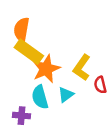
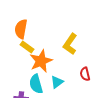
yellow rectangle: (29, 52) -> (27, 47), size x0.6
yellow L-shape: (82, 68) -> (70, 44), moved

